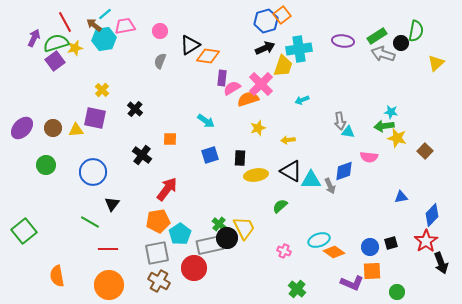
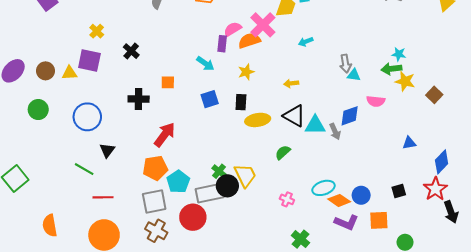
purple rectangle: (222, 78) -> (222, 44), moved
yellow star: (258, 128) -> (246, 72), moved
black cross: (142, 155) -> (139, 99), turned -36
blue circle: (370, 247) -> (361, 195), moved
purple L-shape: (352, 283) -> (346, 222), moved

